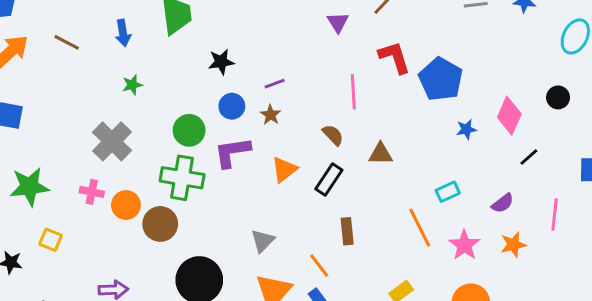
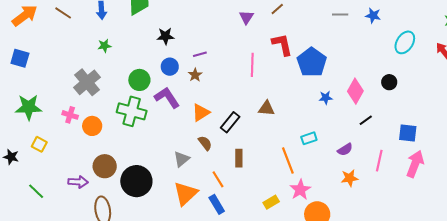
brown semicircle: (333, 135) -> (205, 143), moved
purple L-shape: (232, 152) -> (167, 97), turned 60
brown circle: (160, 224) -> (105, 166), moved
pink star: (464, 245) -> (300, 190), moved

